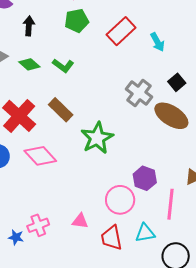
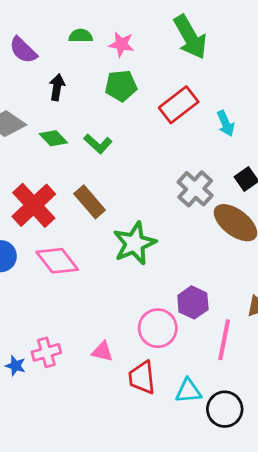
cyan triangle: (145, 233) -> (188, 391), moved

